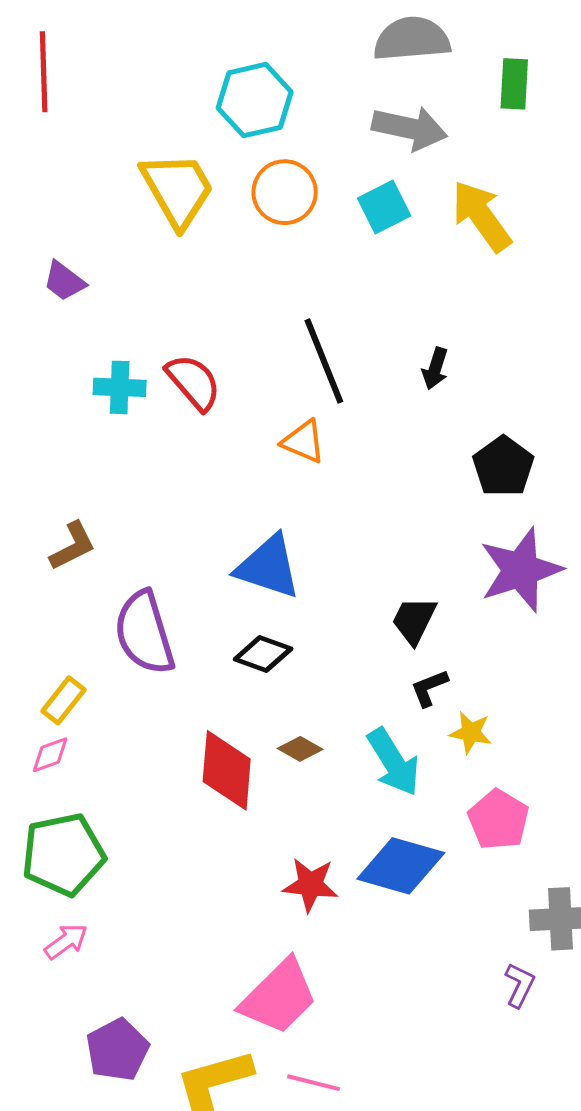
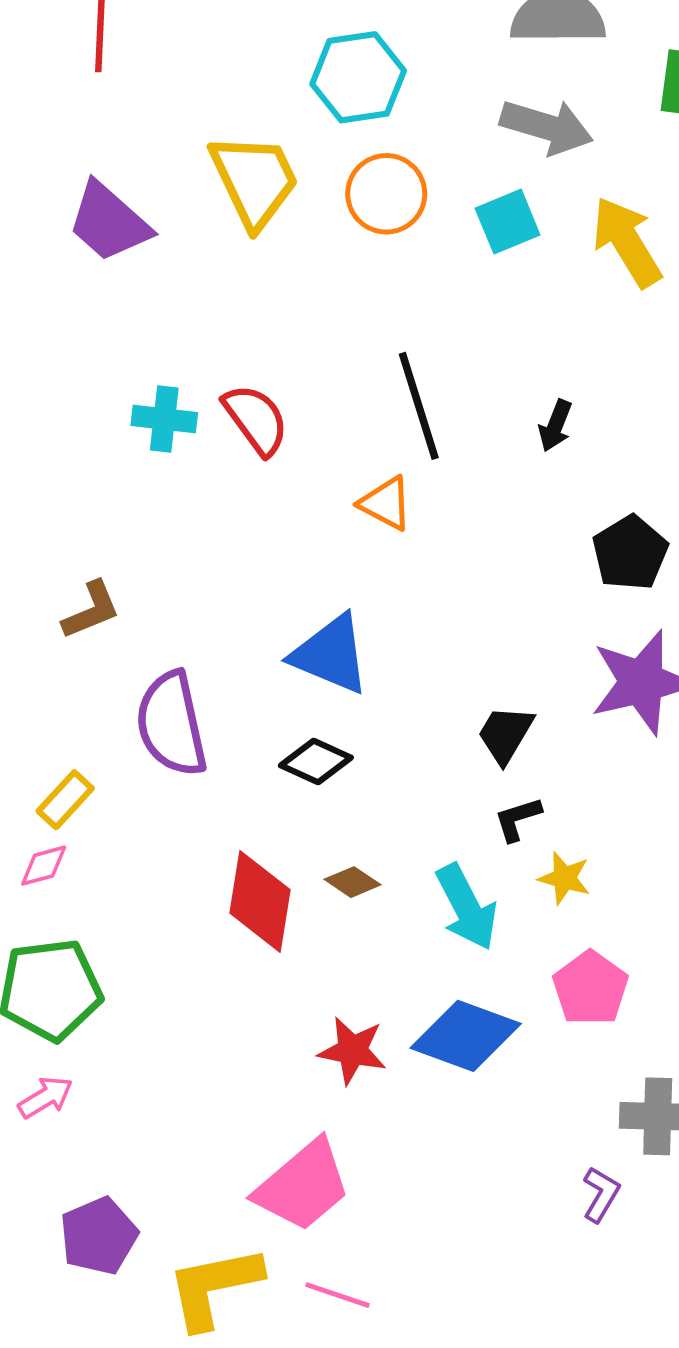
purple trapezoid: (64, 281) -> (109, 222), moved, size x1.6

